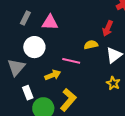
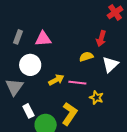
pink line: (71, 61) -> (77, 83), moved
yellow arrow: (53, 75) -> (56, 80), moved
yellow star: (113, 83) -> (96, 98), moved

